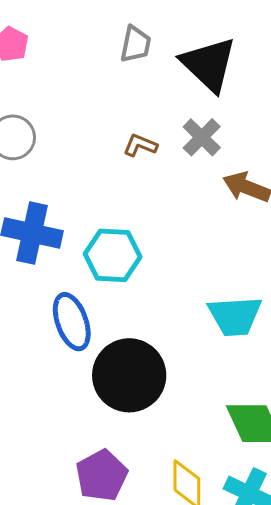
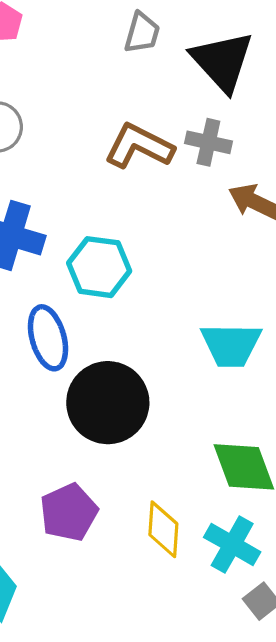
gray cross: (202, 137) -> (208, 142), turned -36
brown L-shape: (140, 145) -> (139, 146), size x1.8

